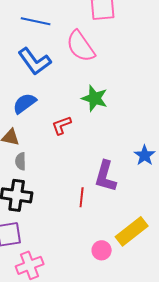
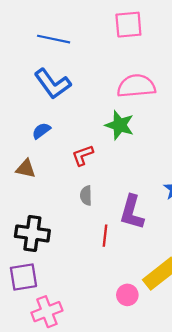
pink semicircle: (81, 46) -> (136, 86), moved, turned 120
blue semicircle: (25, 103) -> (41, 131), size x0.7
gray semicircle: (21, 161) -> (86, 195), moved

